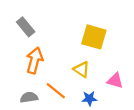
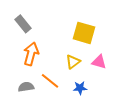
yellow triangle: (82, 69) -> (73, 62), turned 49
pink triangle: (115, 81) -> (99, 62), moved

